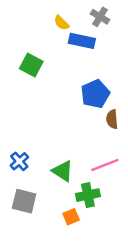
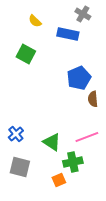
yellow semicircle: (61, 23) -> (35, 21), moved

